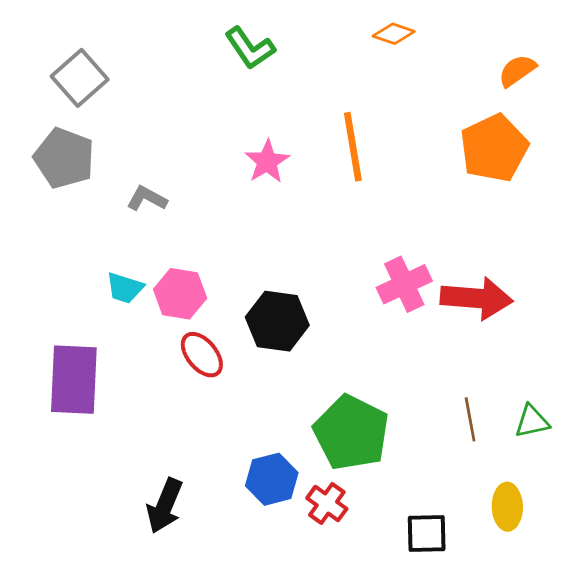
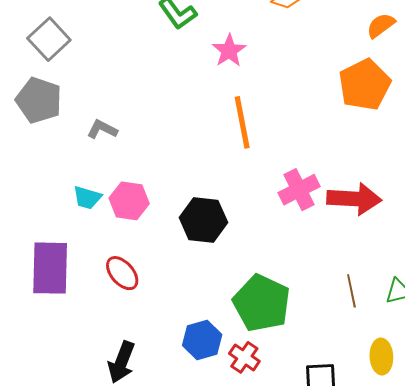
orange line: (353, 147) -> (242, 122), moved
pink star: (267, 162) -> (229, 51), moved
red ellipse: (202, 355) -> (122, 273), moved

